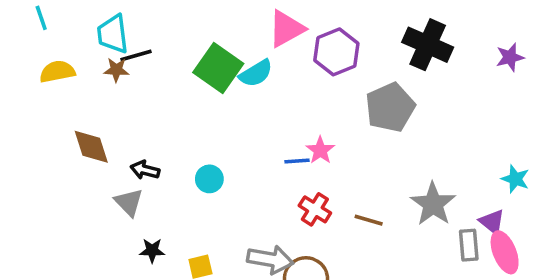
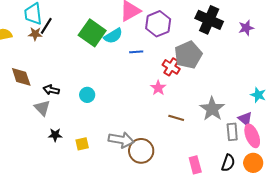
black line: (136, 55) -> (46, 26), turned -42
purple star: (510, 57) -> (246, 28), moved
pink star: (320, 150) -> (158, 88), moved
blue line: (297, 161) -> (136, 52), moved
red cross: (315, 209) -> (171, 67), moved

